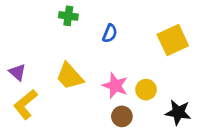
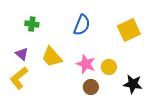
green cross: (68, 16) -> (32, 24), moved
blue semicircle: (110, 33) -> (82, 25), size x1.5
purple triangle: (17, 72) -> (22, 54), moved

